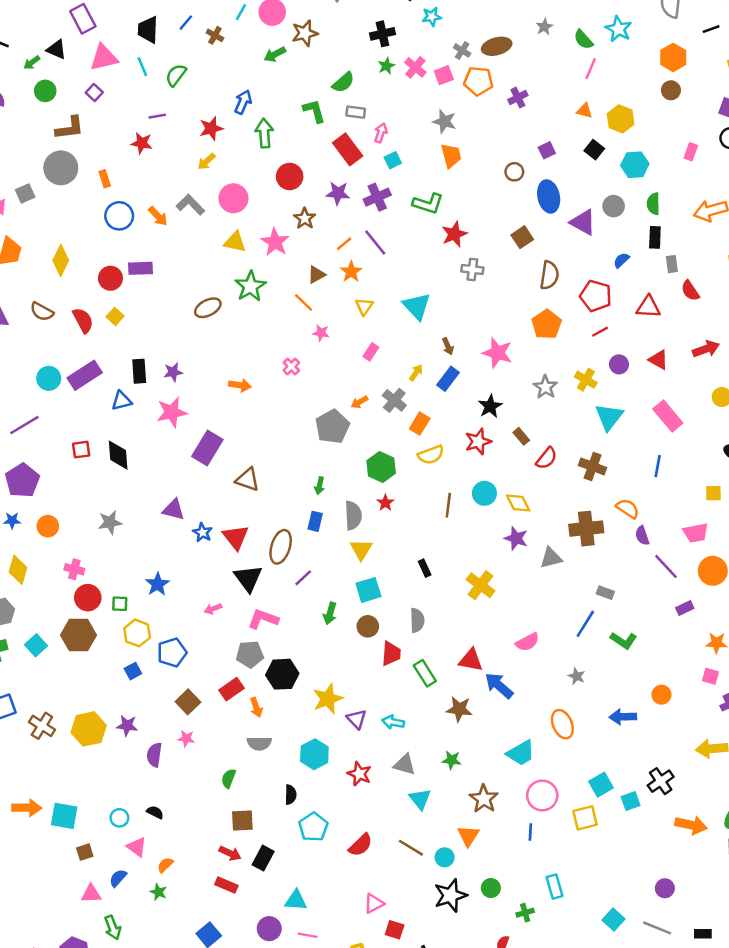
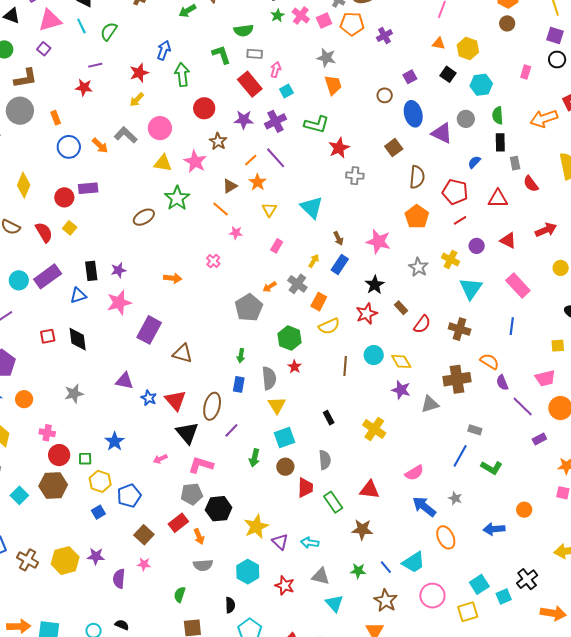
green semicircle: (343, 82) -> (244, 30), turned 36
blue arrow: (499, 686) -> (424, 507), moved
blue line: (530, 832) -> (386, 567), moved, turned -40

